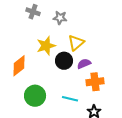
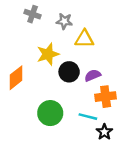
yellow triangle: (76, 43) -> (84, 39), moved, turned 42
green circle: (35, 96) -> (50, 113), moved
cyan line: (70, 99) -> (88, 117), moved

